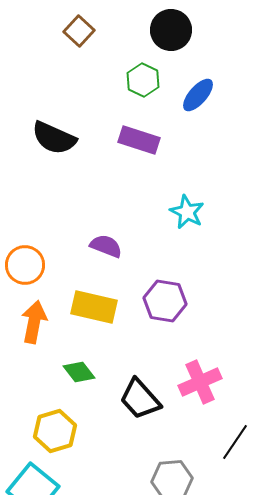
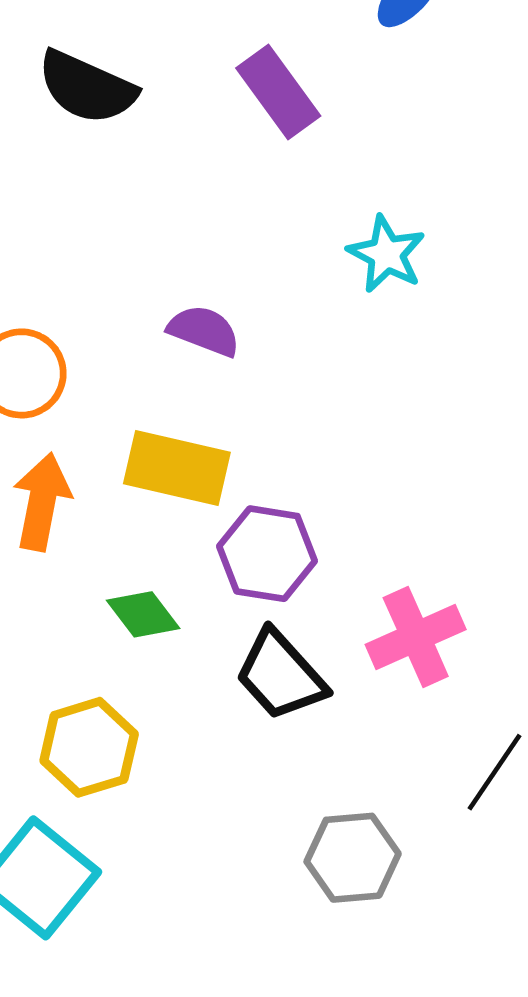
purple rectangle: (139, 140) -> (278, 92), turned 36
purple hexagon: (165, 301) -> (267, 554), moved

